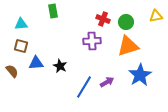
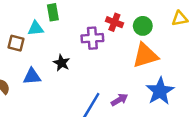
cyan triangle: (21, 24) -> (36, 28), moved
purple cross: (92, 41) -> (92, 38), moved
brown square: (21, 46) -> (16, 43), moved
black star: (60, 66) -> (62, 63), moved

